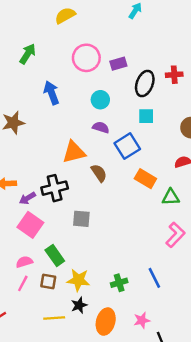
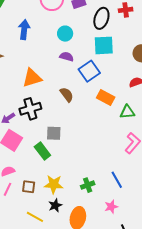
blue arrow: (51, 93) -> (24, 30), turned 30
cyan square: (146, 116) -> (104, 45), size x1.5
orange triangle: (74, 152) -> (32, 78), moved
green rectangle: (55, 255) -> (42, 151), moved
yellow line: (54, 318) -> (35, 217), turned 36
pink star: (142, 320) -> (111, 207), moved

